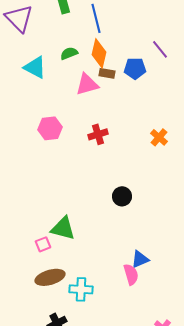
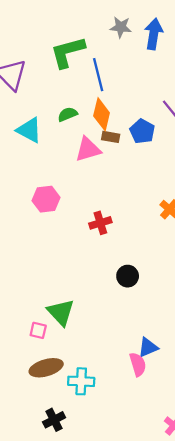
blue pentagon: (135, 68) -> (142, 131), turned 30
red cross: (98, 134) -> (100, 223), moved
green triangle: (63, 228) -> (61, 312), turned 32
pink square: (43, 244) -> (38, 330), turned 35

